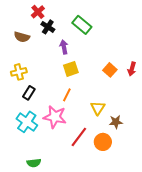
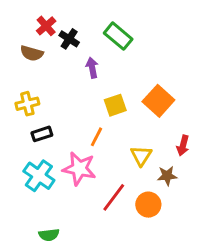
red cross: (38, 12) -> (46, 26), moved
yellow square: (71, 69) -> (115, 105), moved
red arrow: (132, 69) -> (183, 145), moved
orange square: (110, 70) -> (158, 101), size x1.5
black rectangle: (29, 93) -> (42, 134), turned 40

